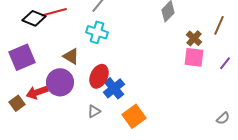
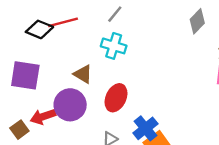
purple square: (22, 57) -> (25, 75), turned 32
blue cross: (114, 88) -> (145, 128), moved

